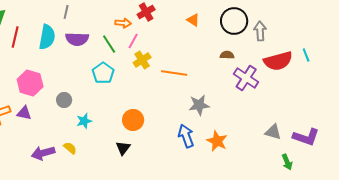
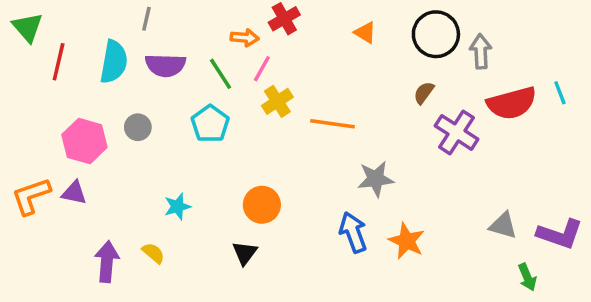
brown semicircle: (227, 55) -> (424, 93), turned -56
gray circle: (64, 100) -> (138, 127), moved
purple arrow: (43, 153) -> (107, 262), turned 110

